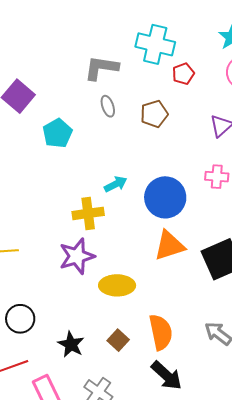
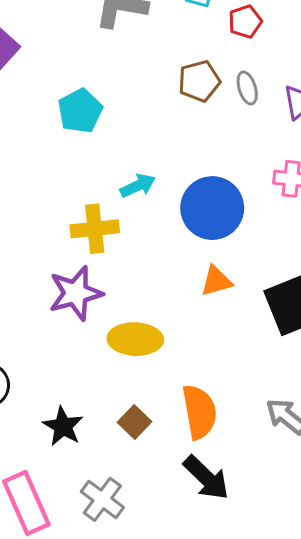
gray ellipse: (108, 106) -> (247, 88), moved
cyan pentagon: (57, 133) -> (80, 111), moved
orange triangle: (169, 246) -> (216, 281), size x0.7

